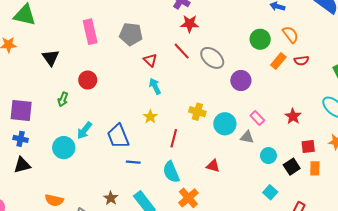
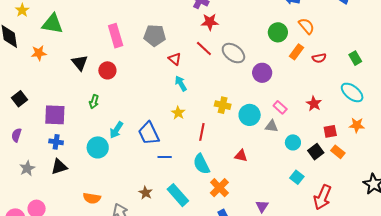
red semicircle: (301, 61) -> (319, 58), moved
red circle: (88, 80) -> (107, 70), moved
orange rectangle: (315, 168) -> (338, 152), turned -48

